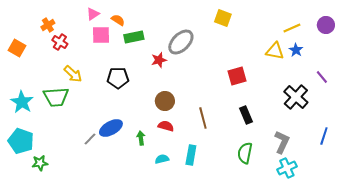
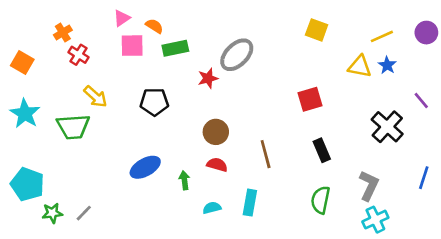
yellow square: (223, 18) -> (317, 30), moved
cyan star: (22, 102) -> (25, 114), moved
gray line: (90, 139) -> (84, 213), moved

